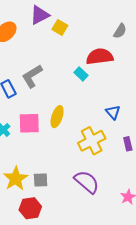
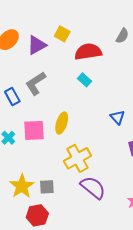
purple triangle: (40, 15) -> (37, 45), moved
red semicircle: (100, 57) -> (88, 52), moved
yellow cross: (92, 141) -> (77, 158), moved

